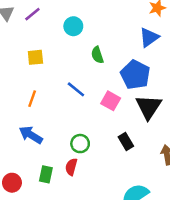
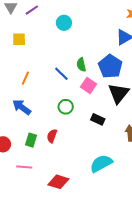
green semicircle: (97, 55) -> (81, 65), moved
yellow square: (35, 57) -> (19, 39), moved
black rectangle: (126, 141) -> (98, 119), turned -40
green circle: (80, 144) -> (66, 107), moved

